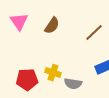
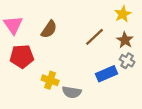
red pentagon: (27, 80) -> (22, 56), moved

